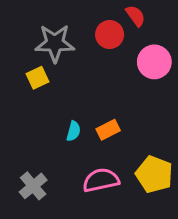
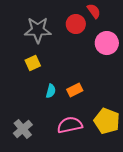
yellow square: (37, 78) -> (33, 63), moved

